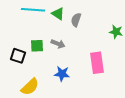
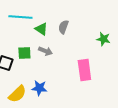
green triangle: (58, 14) -> (41, 29), moved
blue star: (62, 74) -> (39, 88), moved

